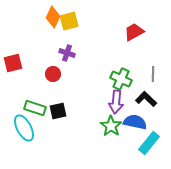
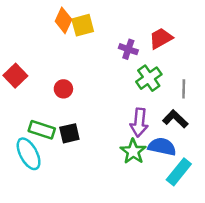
purple cross: (67, 53) -> (128, 49), moved
red square: (13, 63) -> (15, 76), turned -30
green cross: (121, 79) -> (149, 78), moved, turned 30

